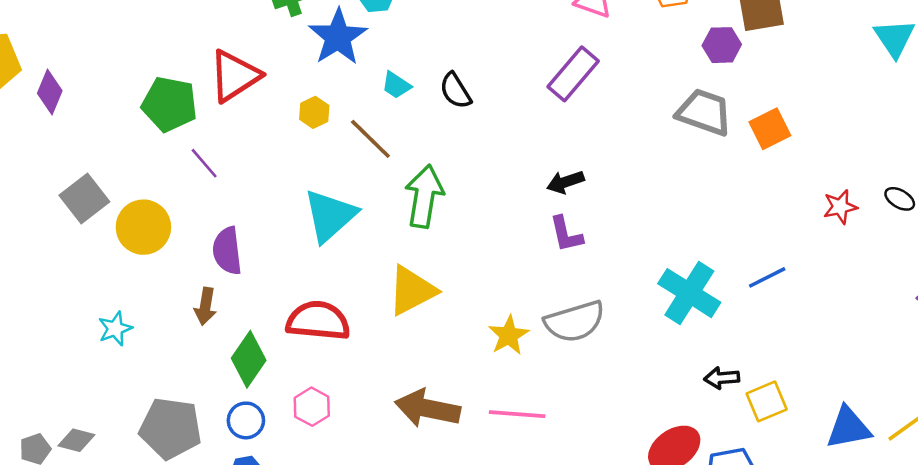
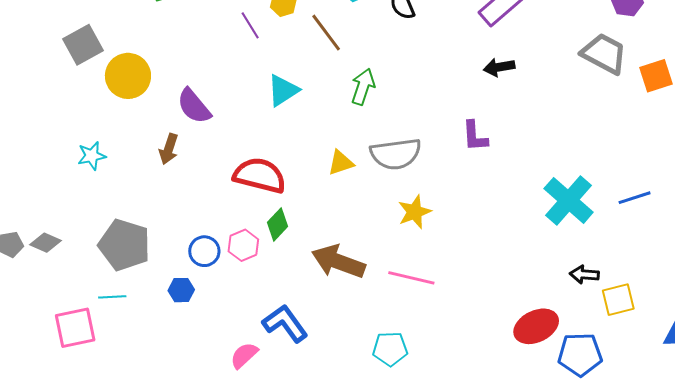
purple line: (204, 163) -> (250, 25), moved
black arrow: (565, 182) -> (499, 67), moved
green arrow: (424, 196) -> (363, 87), size x0.7
cyan triangle: (330, 216) -> (283, 90), size x0.7
purple semicircle: (227, 251) -> (194, 106), turned -42
yellow triangle: (412, 291) -> (341, 163), size x0.6
gray semicircle: (575, 322) -> (396, 154), moved
green diamond: (249, 359) -> (277, 224), moved, size x0.7
blue circle: (246, 420) -> (204, 251), moved

